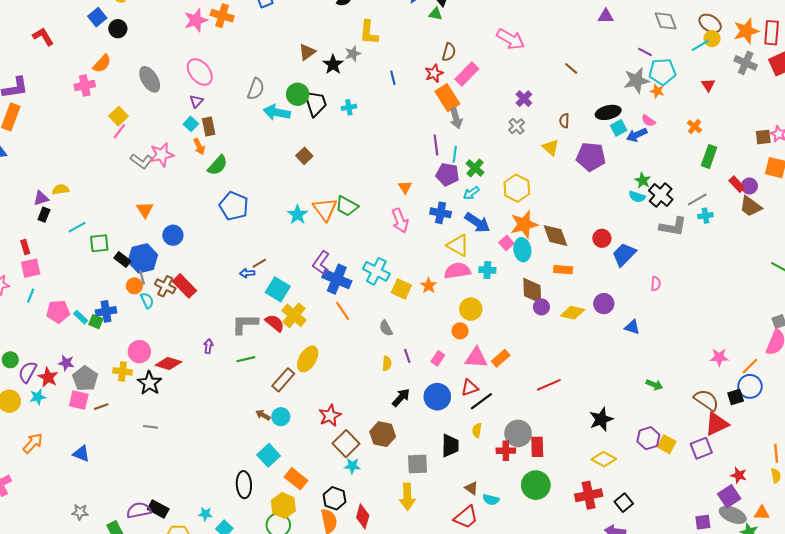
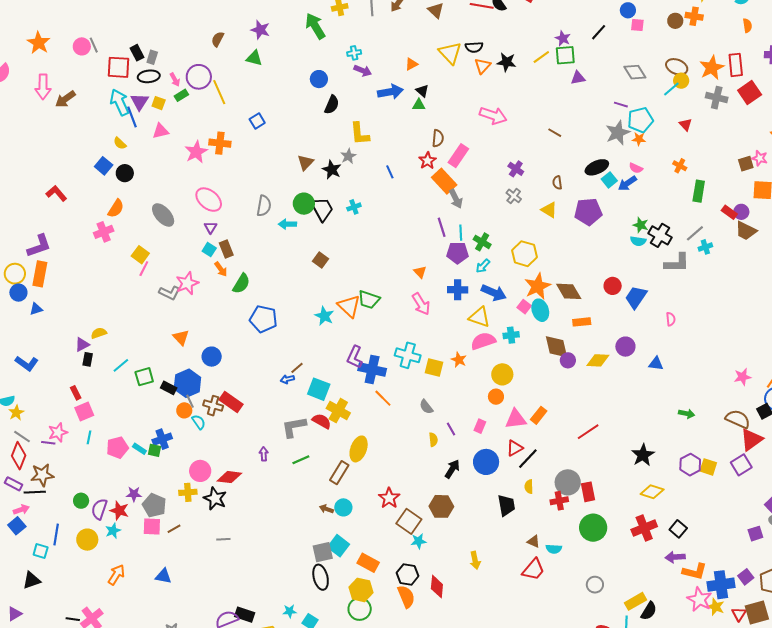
cyan arrow: (277, 112) -> (287, 224), size x0.7
gray square: (418, 464) -> (323, 552), moved
yellow arrow: (407, 497) -> (475, 560), size x0.7

